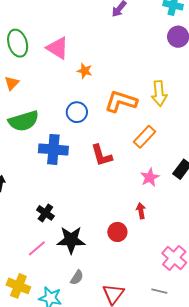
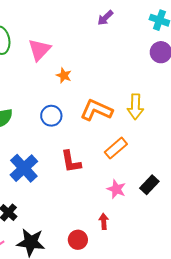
pink triangle: (58, 48) -> (39, 50), turned 35
blue cross: (53, 149) -> (24, 168), moved, turned 36
pink star: (150, 177) -> (116, 189), turned -30

